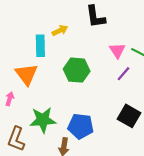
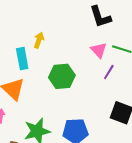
black L-shape: (95, 17) -> (100, 17), moved
yellow arrow: (60, 30) -> (39, 40), turned -35

